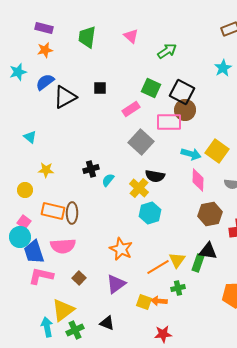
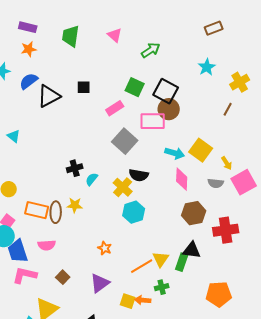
yellow star: (46, 170) -> (75, 205), moved
pink semicircle: (63, 246) -> (47, 245), size x0.7
orange star: (121, 249) -> (105, 248), size x0.6

